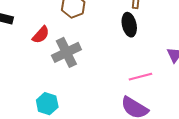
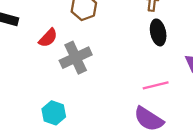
black ellipse: (129, 25) -> (158, 32), moved

